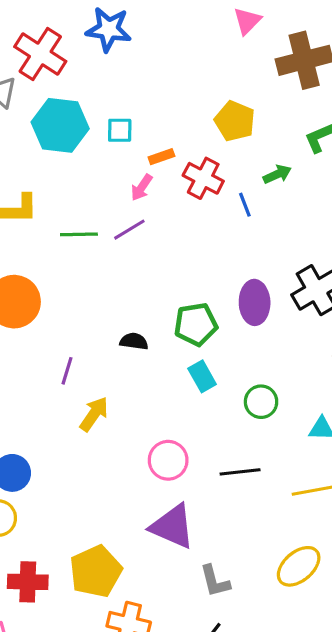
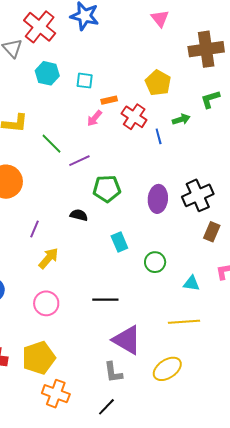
pink triangle: (247, 21) -> (160, 18), moved, turned -30
cyan hexagon: (60, 125) -> (47, 73), size x0.7
purple line: (129, 230) -> (79, 161), moved
green line: (79, 234) -> (52, 144), turned 40
green pentagon: (196, 324) -> (107, 189), moved
pink circle: (168, 460) -> (46, 303), moved
black line: (240, 472) -> (105, 300), moved
purple triangle: (172, 526) -> (127, 340), moved

